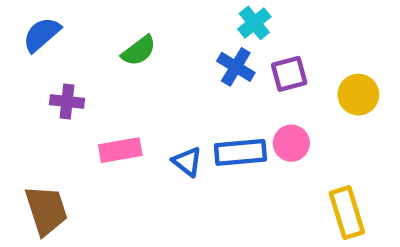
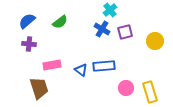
blue semicircle: (42, 34) -> (27, 21), moved
pink circle: (291, 143) -> (126, 88), moved
brown trapezoid: (46, 210) -> (39, 88), moved

